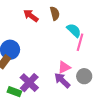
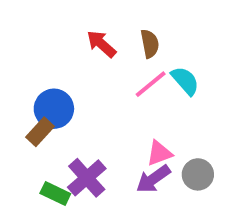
pink line: (80, 42) -> (151, 84), moved, turned 30
purple arrow: (62, 80) -> (153, 179), turned -84

